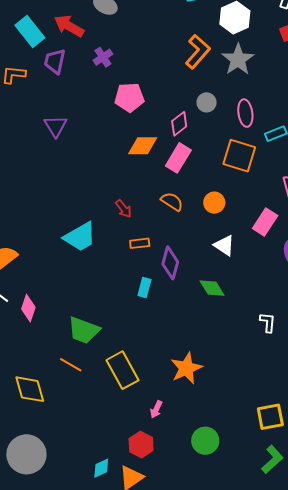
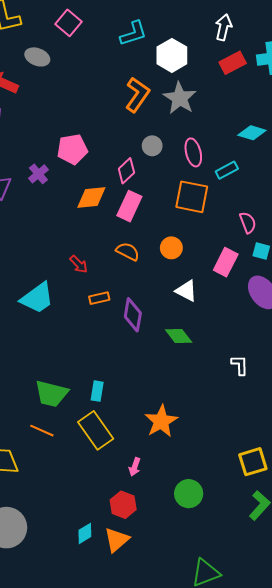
purple cross: (103, 57) -> (38, 174), moved
cyan rectangle: (144, 287) -> (97, 391), moved

